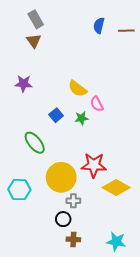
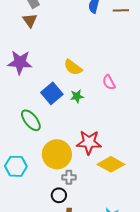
purple star: (23, 84) -> (20, 62), size x1.4
pink semicircle: (97, 104) -> (109, 82), moved
blue square: (56, 115) -> (52, 93), size x1.5

